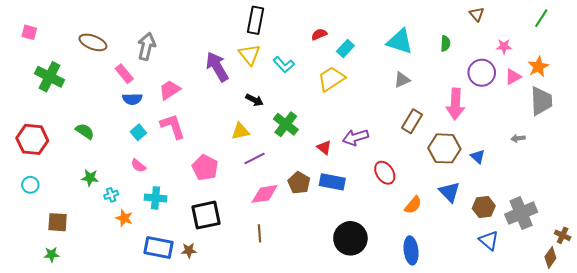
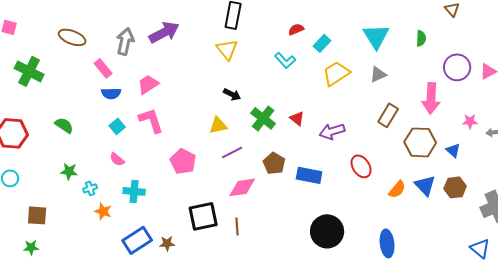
cyan triangle: (400, 41) -> (376, 36), turned 40
pink star: (504, 46) -> (470, 121), moved
cyan L-shape: (284, 65) -> (285, 60), moved
purple arrow: (217, 67) -> (164, 32), moved, turned 92
yellow trapezoid: (331, 79) -> (336, 73), moved
red triangle: (324, 147) -> (297, 118), moved
brown pentagon: (299, 183) -> (274, 163), moved
orange semicircle: (413, 205) -> (397, 189), moved
brown hexagon: (484, 207) -> (455, 187), moved
black square: (206, 215) -> (203, 216), moved
blue triangle: (489, 240) -> (480, 248), moved
blue rectangle: (159, 247) -> (137, 240), turned -44

